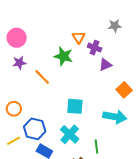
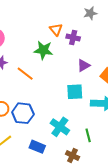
purple triangle: (105, 65) -> (84, 65), moved
cyan square: (75, 106) -> (75, 92), moved
blue hexagon: (35, 129) -> (23, 113), moved

